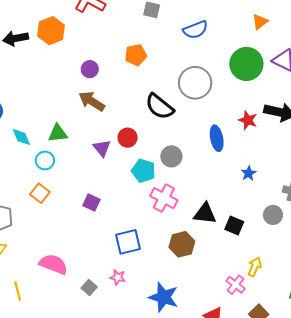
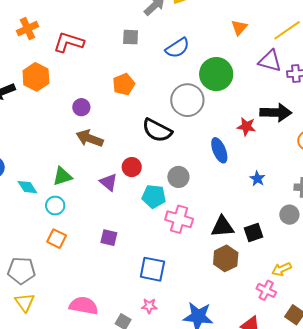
green circle: (246, 64) -> (216, 74), moved
black square: (234, 226) -> (253, 233), turned -30
blue square: (128, 242) -> (152, 269), turned 36
brown hexagon: (182, 244) -> (226, 258), moved
yellow arrow: (255, 267) -> (282, 269), turned -126

